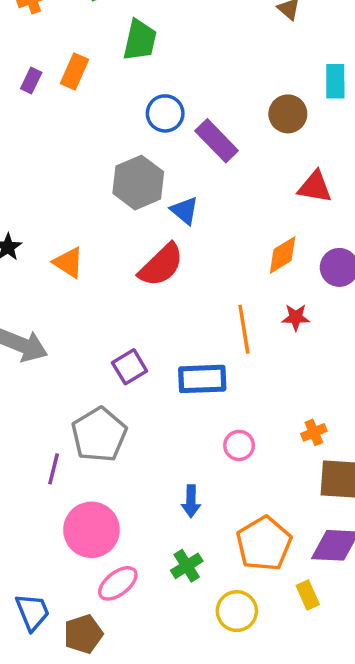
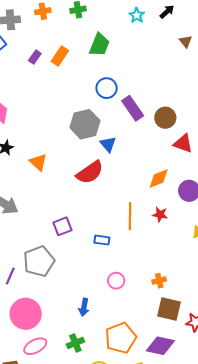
brown circle: (288, 114) -> (165, 118), moved
blue rectangle: (202, 379) -> (102, 240), size x0.6

